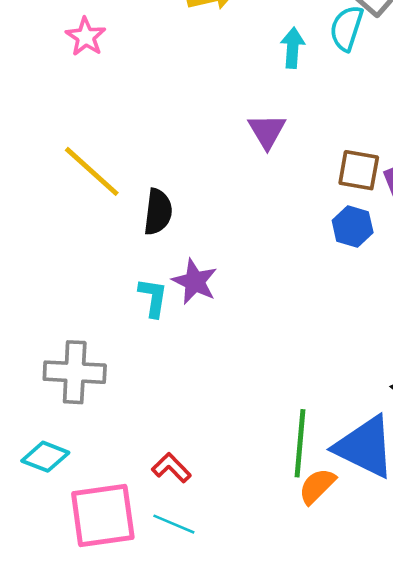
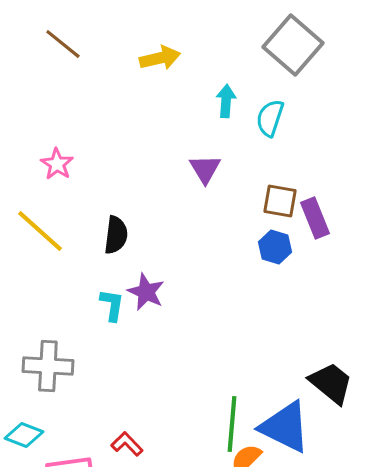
cyan semicircle: (346, 28) -> (270, 118), moved
pink star: (86, 37) -> (57, 164), moved
yellow line: (92, 171) -> (40, 231), moved

